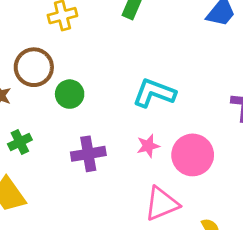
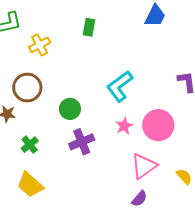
cyan L-shape: (154, 93) -> (120, 86), turned -44
green circle: (70, 94) -> (70, 109), moved

